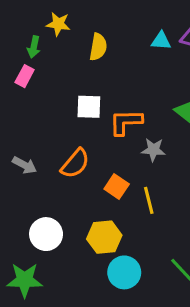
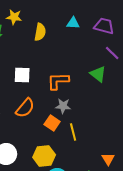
cyan triangle: (161, 41) -> (73, 23), moved
white square: (89, 107) -> (22, 75), moved
gray star: (153, 150) -> (63, 106), moved

